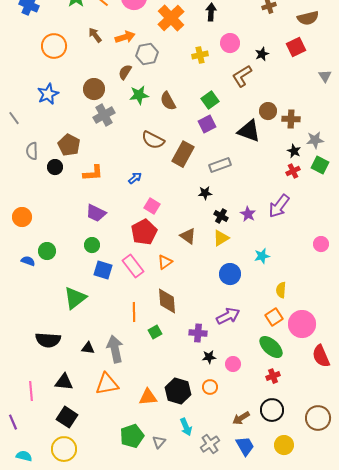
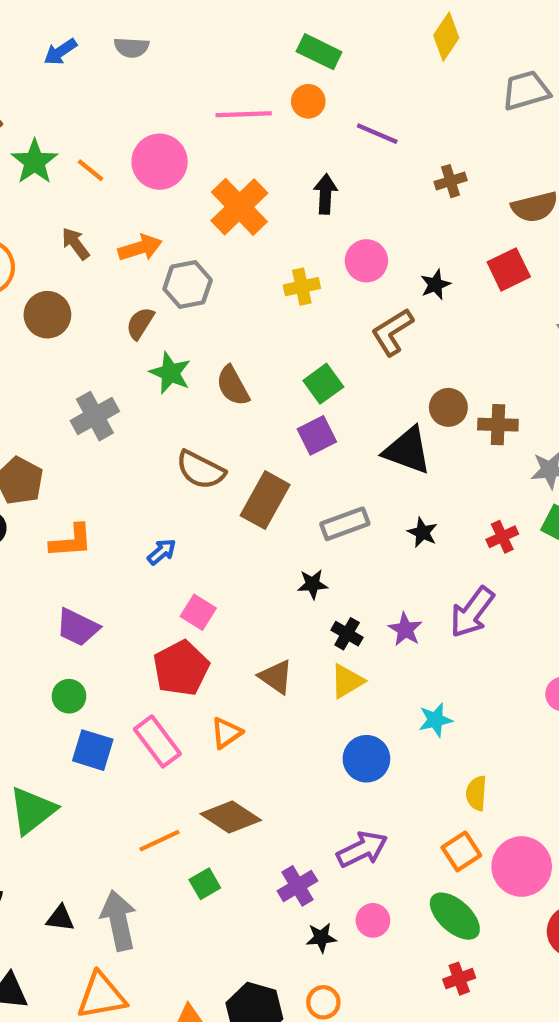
brown circle: (94, 89) -> (47, 315), moved
green star: (139, 95) -> (170, 373), turned 30
black star: (294, 151) -> (422, 532), moved
brown diamond: (167, 301) -> (231, 817), turned -52
orange line: (134, 312) -> (160, 841), turned 66
purple cross: (198, 333) -> (297, 886), turned -36
pink circle: (233, 364) -> (373, 920), moved

